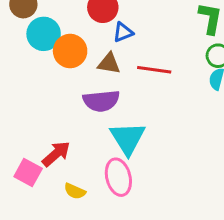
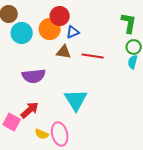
orange circle: (70, 51) -> (50, 29), moved
purple semicircle: (101, 101) -> (34, 76), moved
pink ellipse: (118, 177) -> (60, 134), moved

